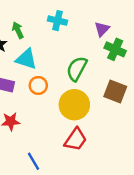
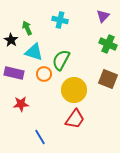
purple triangle: (102, 29) -> (103, 16), moved
green semicircle: (77, 69) -> (61, 60), moved

